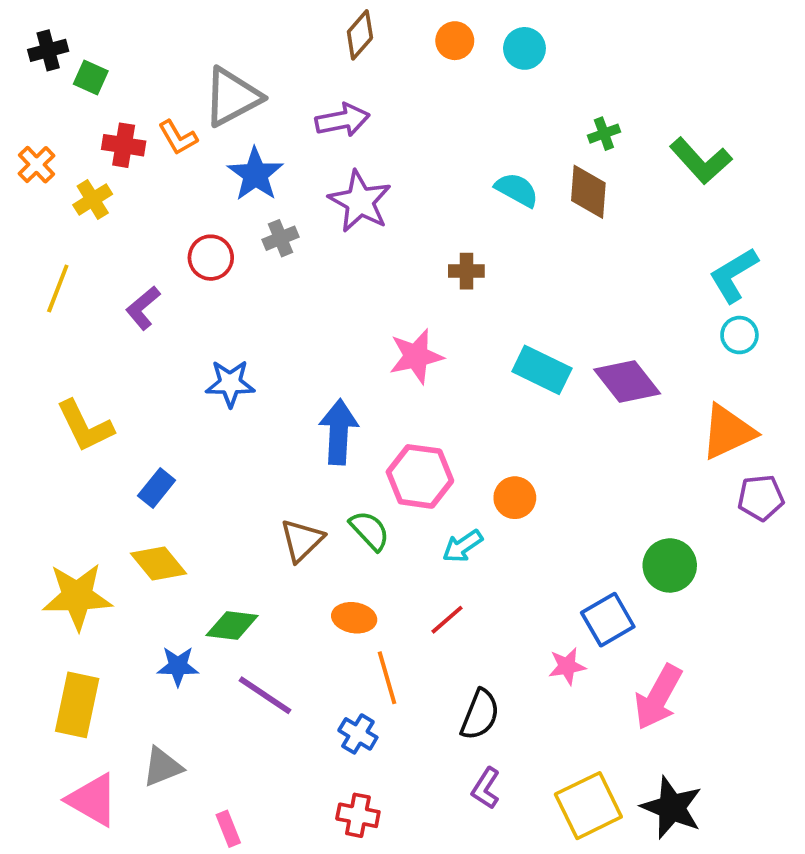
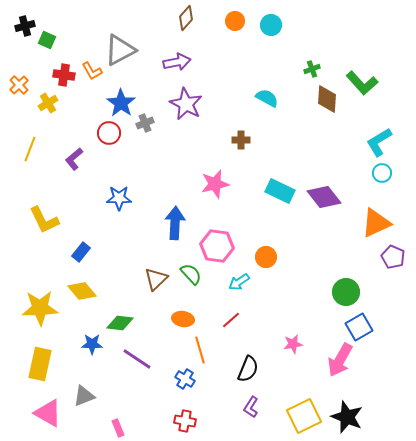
blue star: (255, 174) -> (121, 103), moved
brown diamond: (588, 192) -> (327, 99), moved
purple pentagon: (761, 498) -> (393, 257), turned 30
blue square: (608, 620) -> (359, 327), moved

